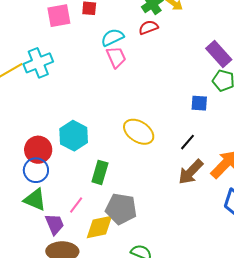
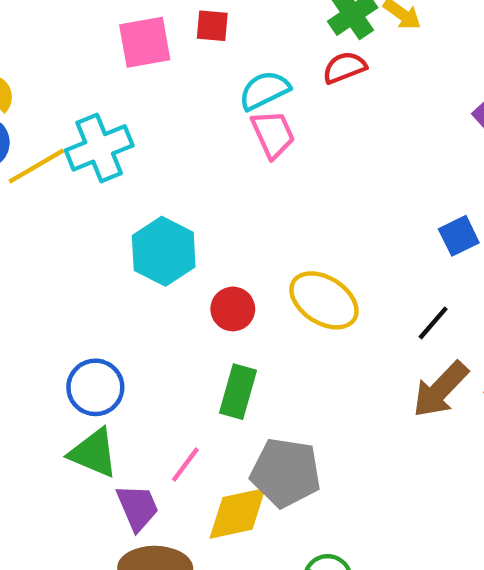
blue square: (199, 103) -> (459, 236), turned -30
cyan hexagon: (74, 136) -> (164, 251), moved
red circle: (38, 150) -> (233, 309), moved, size x0.7

